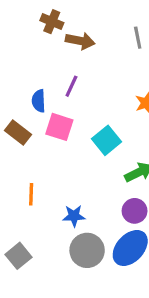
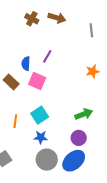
brown cross: (52, 22) -> (32, 19), moved
brown arrow: (80, 41) -> (57, 18), moved
cyan square: (107, 140) -> (40, 115), moved

